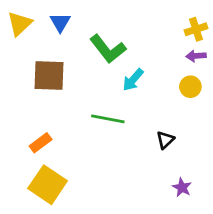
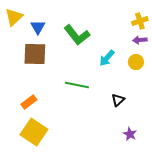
blue triangle: (60, 22) -> (38, 27), moved
cyan arrow: (133, 80) -> (107, 58), moved

